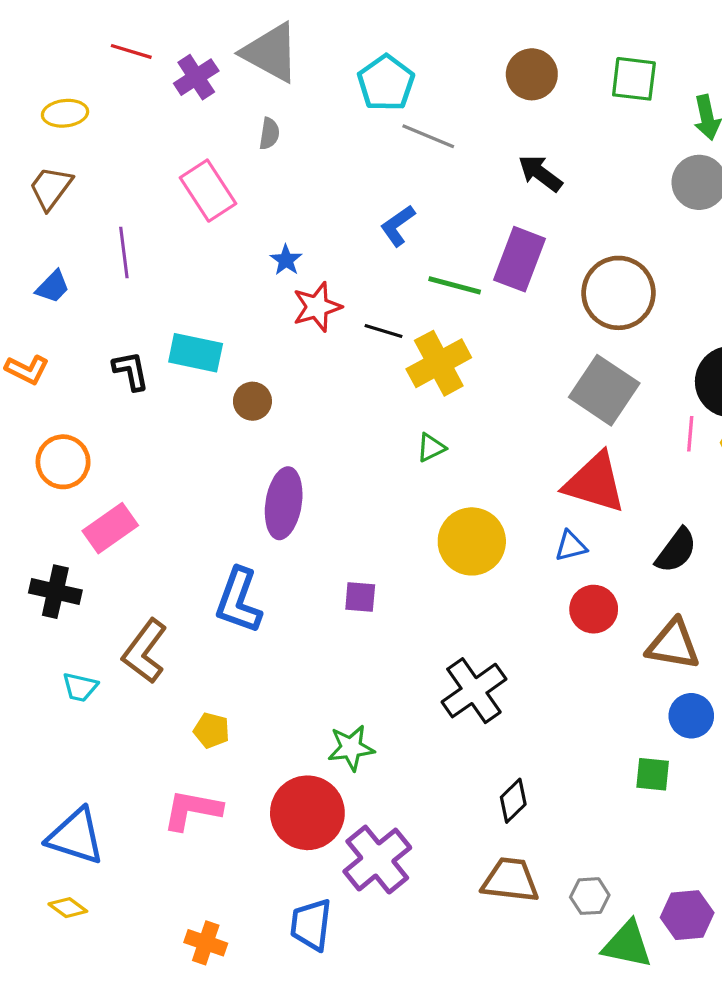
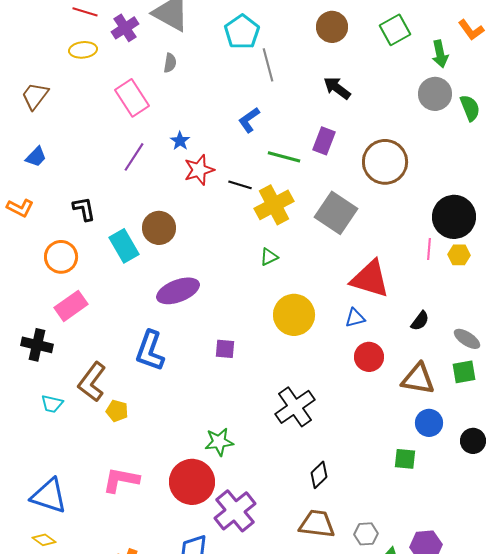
green square: (634, 79) -> (395, 30), turned -36
yellow ellipse: (65, 113) -> (83, 50), moved
gray line: (428, 136) -> (268, 65), turned 52
purple line: (124, 252) -> (134, 157), moved, turned 40
purple rectangle: (519, 259) -> (324, 141), size x0.7
cyan rectangle: (196, 353) -> (124, 246), moved, turned 48
gray square: (604, 390) -> (336, 213), moved
brown circle: (252, 401) -> (159, 228), size x1.4
orange circle: (63, 462) -> (61, 257), moved
purple ellipse: (284, 503) -> (178, 291), turned 60
black semicircle: (676, 550) -> (420, 321), size x0.7
yellow pentagon: (211, 730) -> (117, 411), moved

